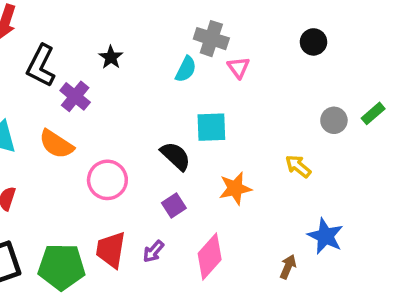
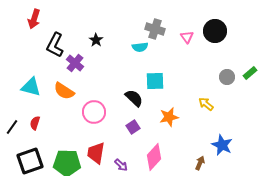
black circle: (313, 42) -> (215, 31), size x1.5
pink triangle: (239, 67) -> (187, 37), moved
cyan semicircle: (186, 69) -> (140, 47), turned 56
purple arrow: (153, 251) -> (121, 165), moved, turned -88

